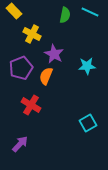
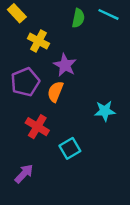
cyan star: (87, 66) -> (105, 111), moved
cyan square: (88, 123) -> (70, 148), moved

